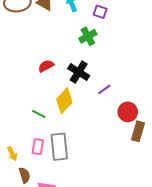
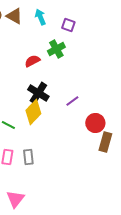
red semicircle: (46, 66) -> (32, 61), moved
black cross: (79, 72) -> (38, 93), moved
gray rectangle: (59, 147) -> (28, 157), size x0.6

